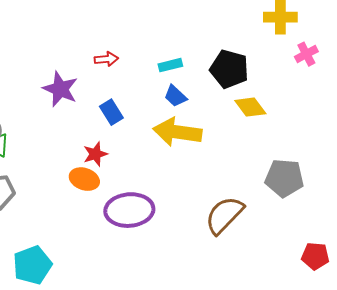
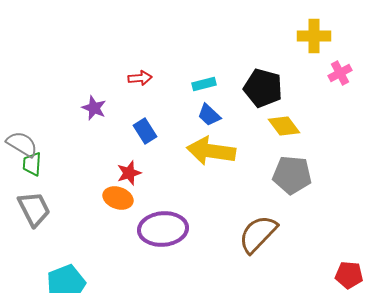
purple star: (60, 89) -> (94, 108), size x0.7
gray pentagon: (284, 178) -> (292, 175), moved

